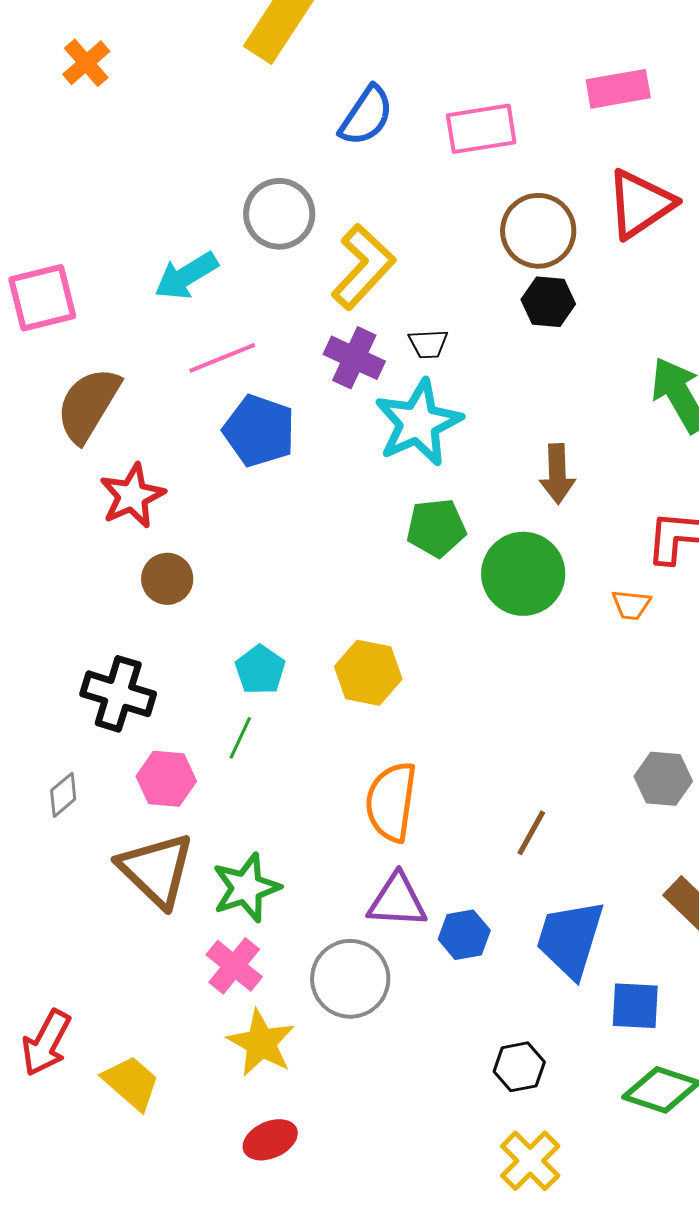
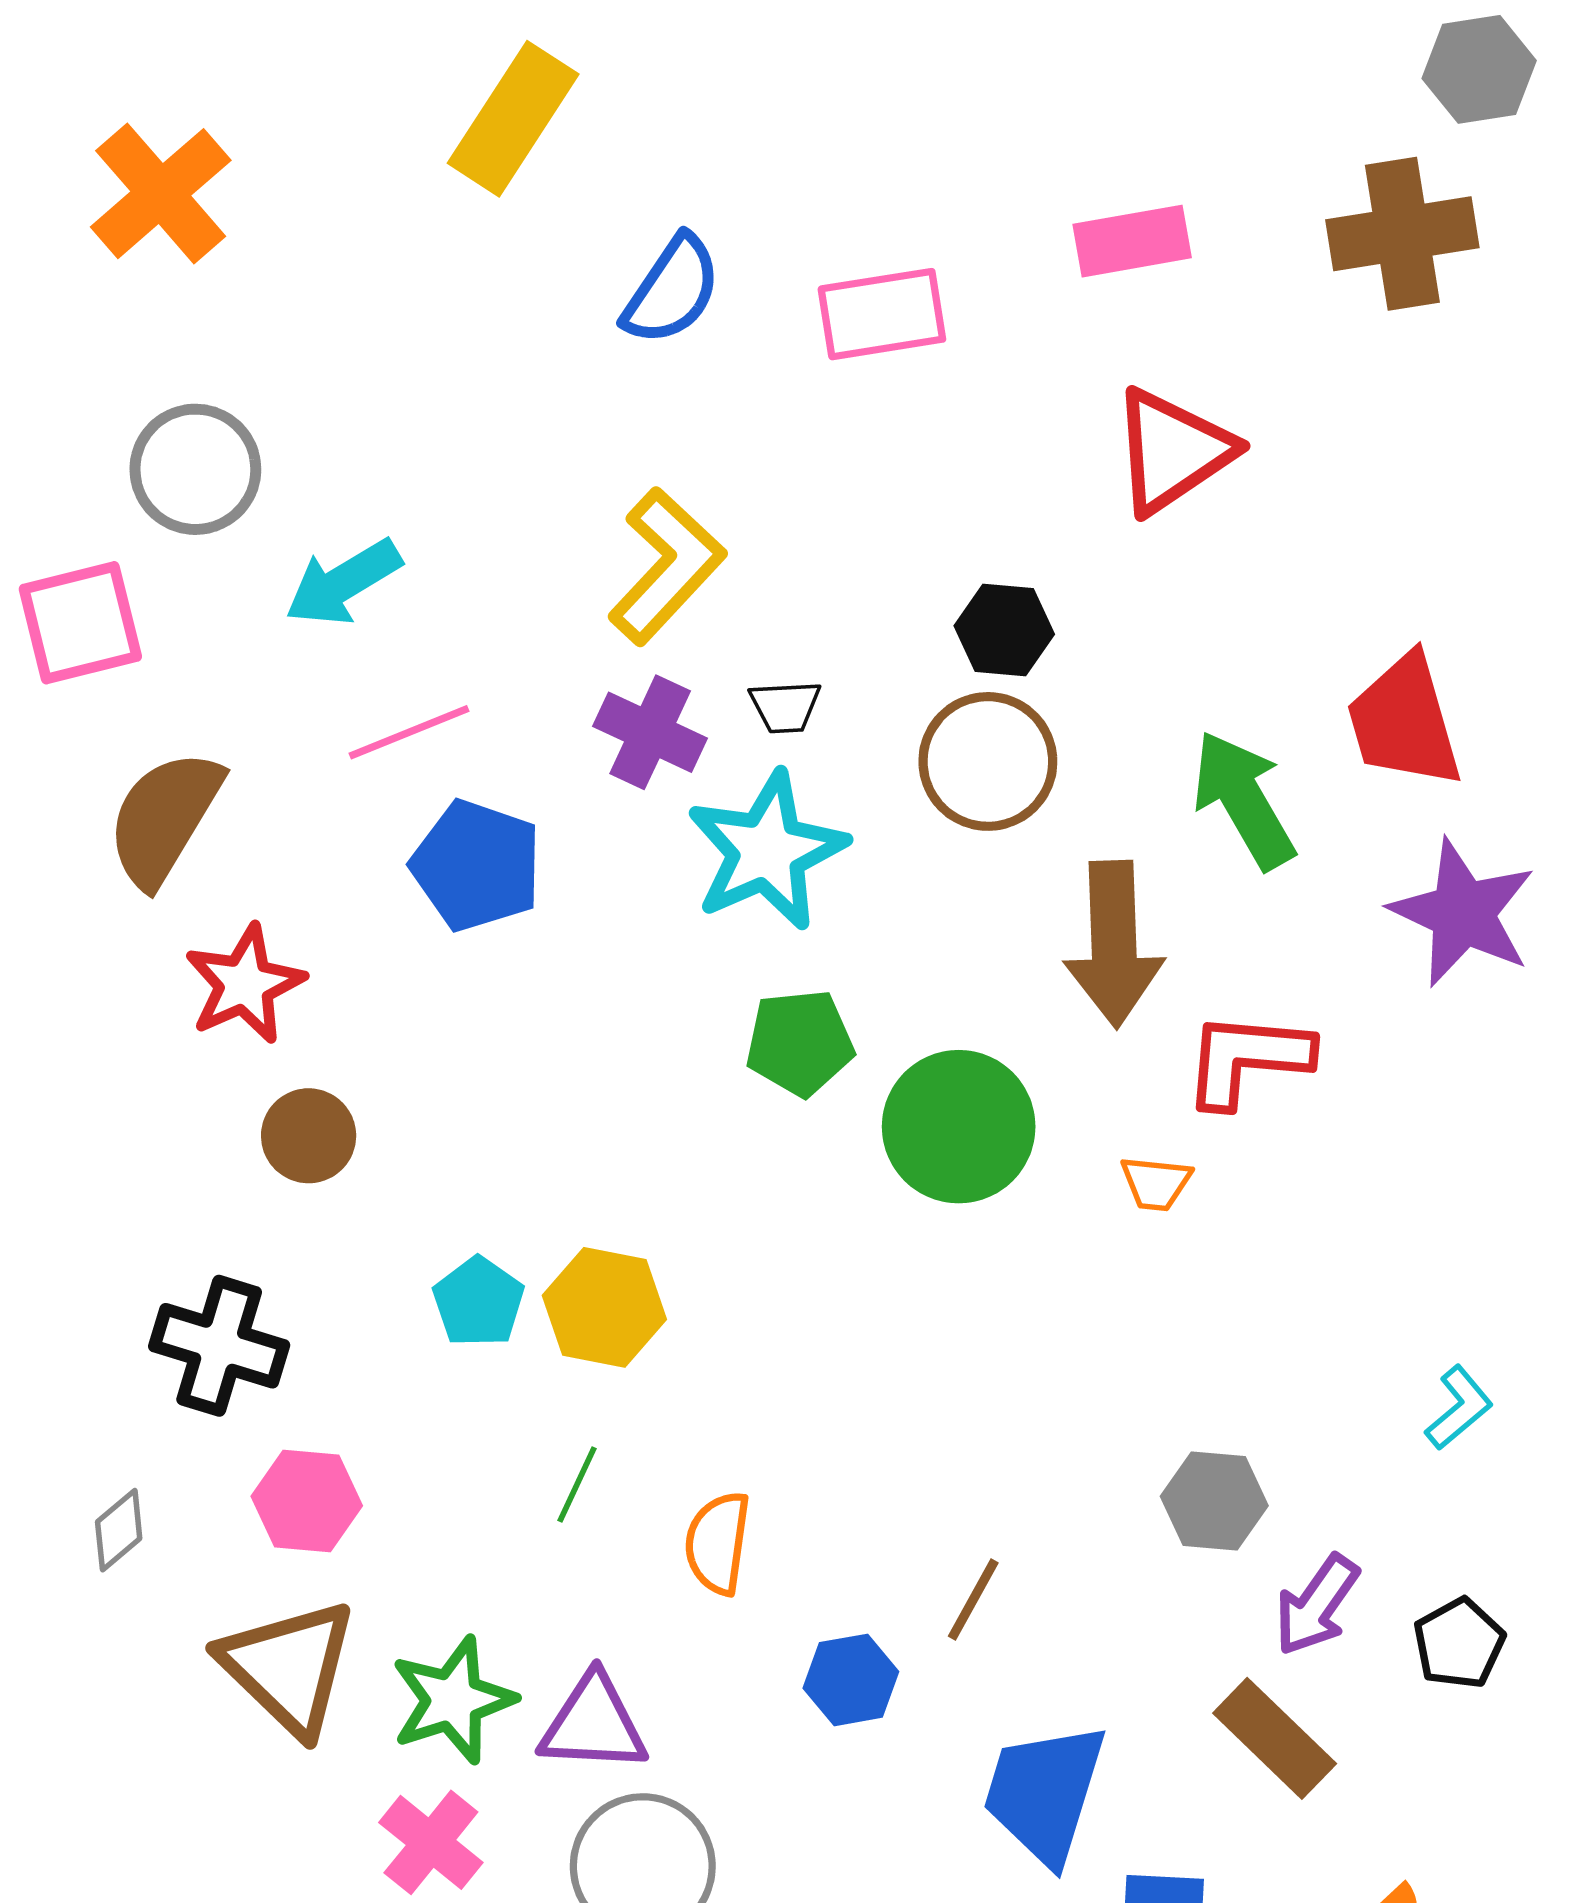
orange cross: (86, 63) -> (161, 194), size x1.6
gray circle: (279, 214) -> (195, 469), moved
brown circle: (538, 231) -> (988, 761), moved
brown arrow: (557, 474) -> (1114, 944), moved, size x1.5
yellow hexagon: (368, 673) -> (604, 1307), moved
green line: (240, 738) -> (577, 1485), moved
orange semicircle: (391, 802) -> (718, 1543), size x0.7
purple triangle: (397, 901) -> (593, 1724), moved
blue hexagon: (464, 935) -> (851, 1680), moved

